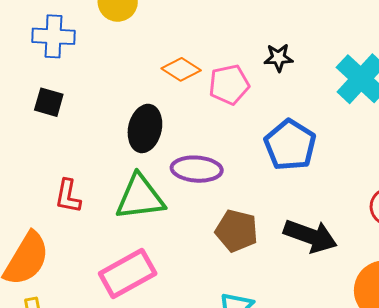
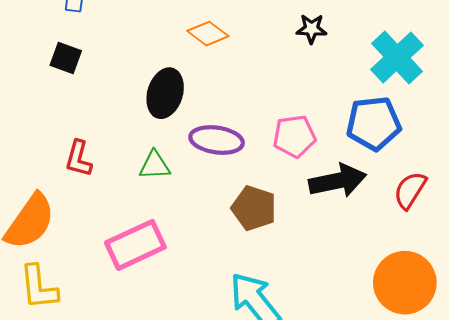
pink pentagon: (229, 85) -> (294, 136), moved
blue pentagon: (290, 145) -> (374, 123), moved, turned 30
green triangle: (140, 197) -> (155, 165), size x0.6
black arrow: (310, 236) -> (338, 181), moved, turned -36

